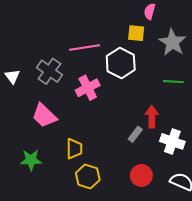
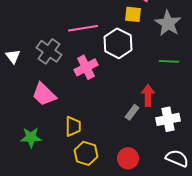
white cross: (172, 141) -> (168, 119), turned -30
red circle: (141, 175) -> (128, 158), moved

